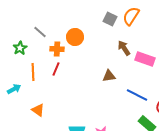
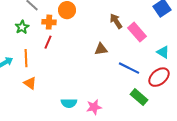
green star: (20, 48) -> (22, 27), moved
pink rectangle: (145, 59) -> (137, 32), turned 30
orange line: (33, 72) -> (26, 58), moved

